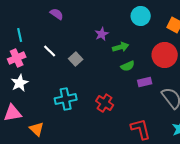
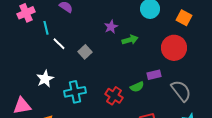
cyan line: (20, 35) -> (46, 28), moved
pink cross: (17, 58) -> (26, 13), moved
green semicircle: (128, 66) -> (137, 87), moved
white star: (20, 83) -> (45, 79), moved

